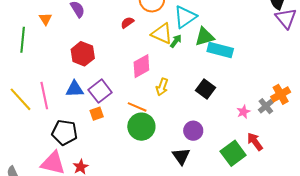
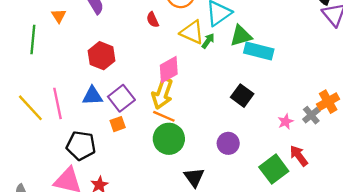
red semicircle: (127, 23) -> (153, 20), turned -80
yellow arrow: (162, 87) -> (162, 93), moved, size x1.5
black triangle: (181, 156) -> (194, 177), moved

